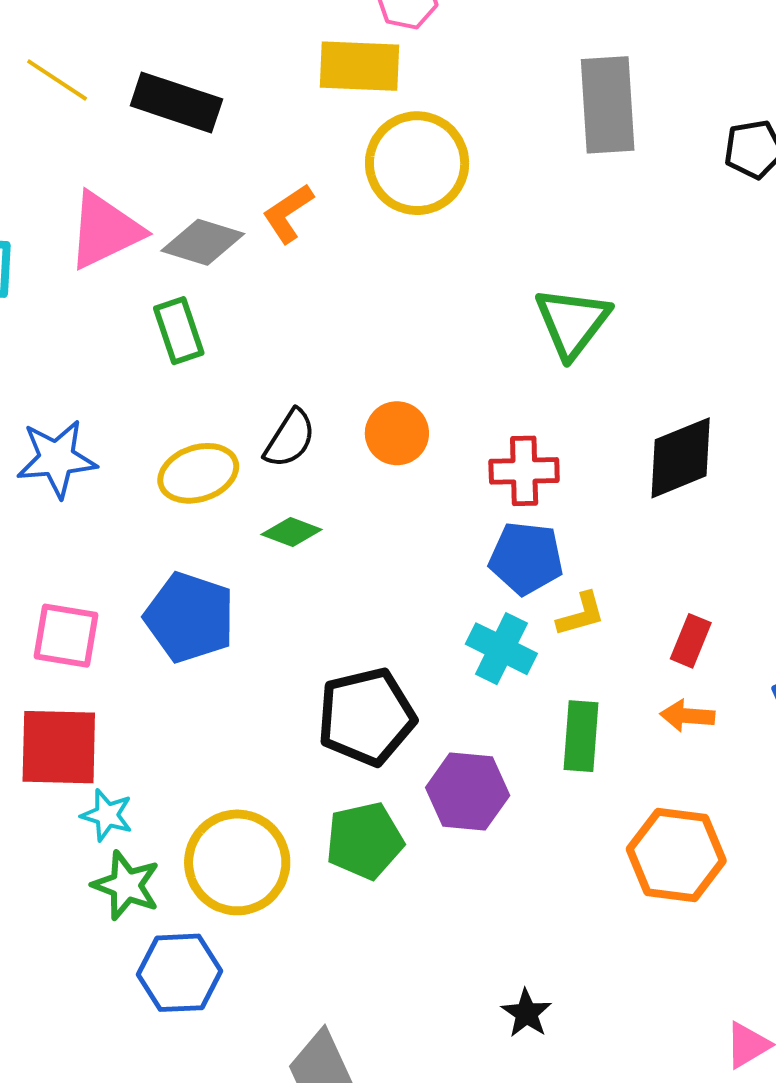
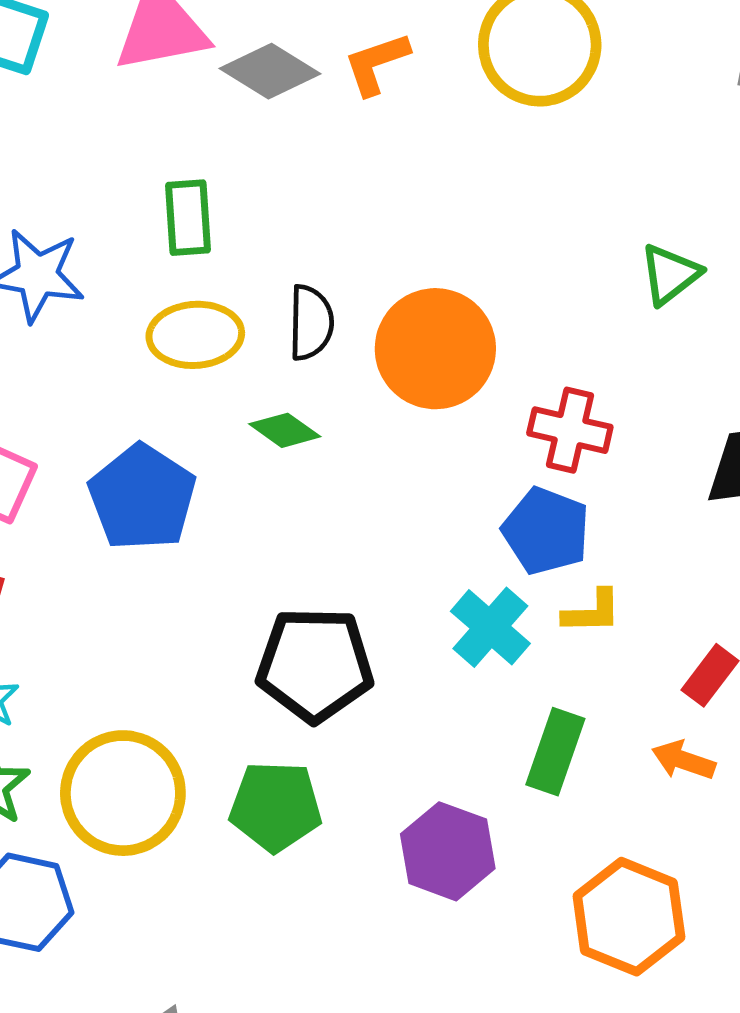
green triangle: (572, 322) -> (670, 274), size x0.7
green rectangle: (179, 331) -> (188, 218), moved
orange circle: (397, 433) -> (435, 349), size x1.6
black semicircle: (290, 439) -> (311, 323), turned -46
purple hexagon: (468, 791) -> (448, 851), moved

